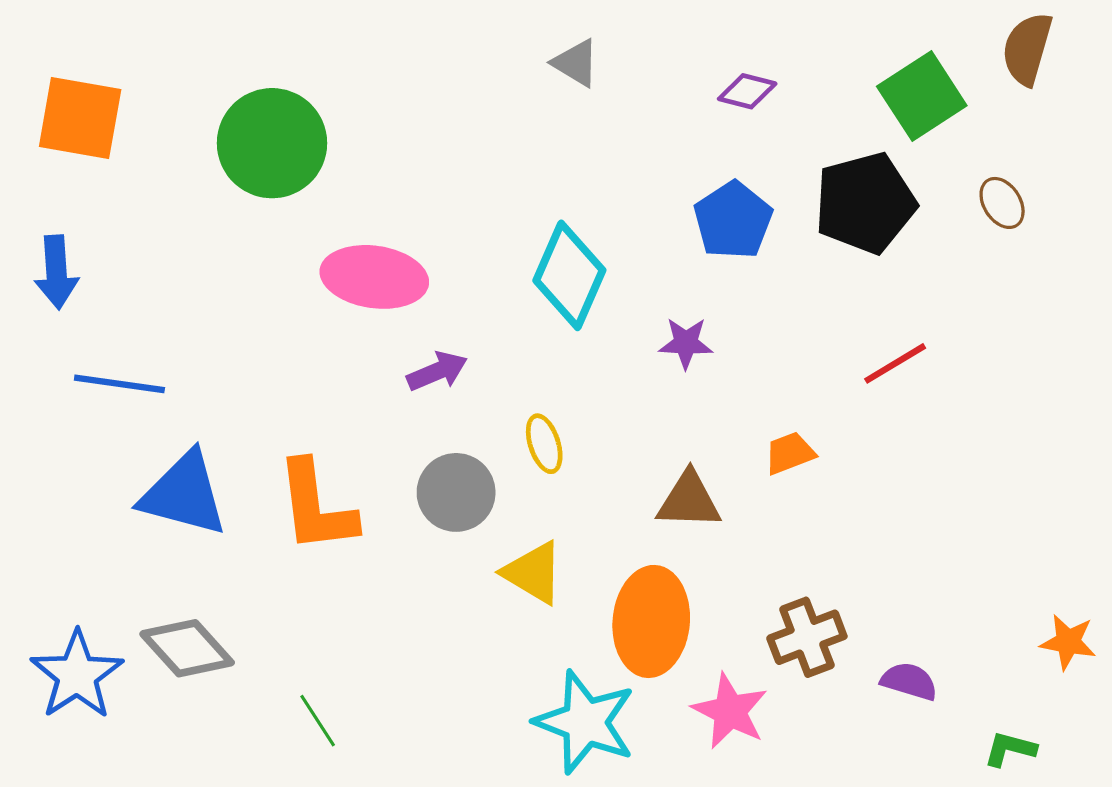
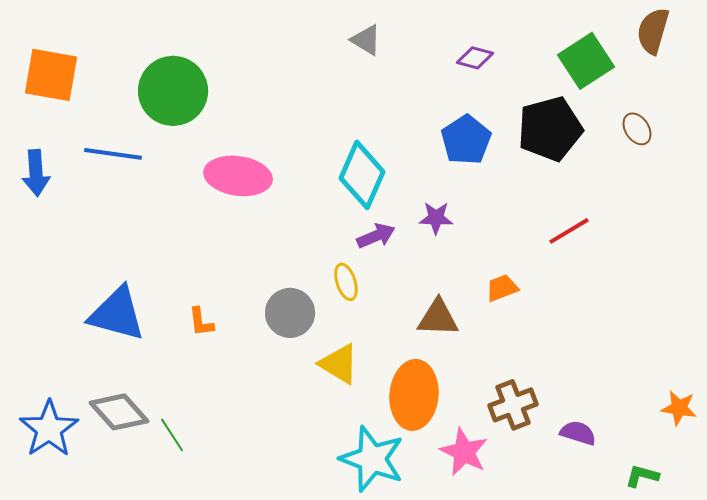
purple arrow: (437, 371) -> (376, 236), moved
blue line: (119, 384) -> (113, 154), moved
orange L-shape: (316, 507) -> (201, 322), size x0.5
green line: (318, 721) -> (172, 435), moved

